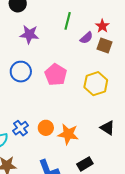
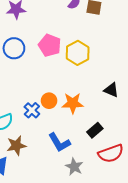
yellow hexagon: (96, 84) -> (78, 53), moved
blue cross: (21, 128) -> (32, 110), moved

